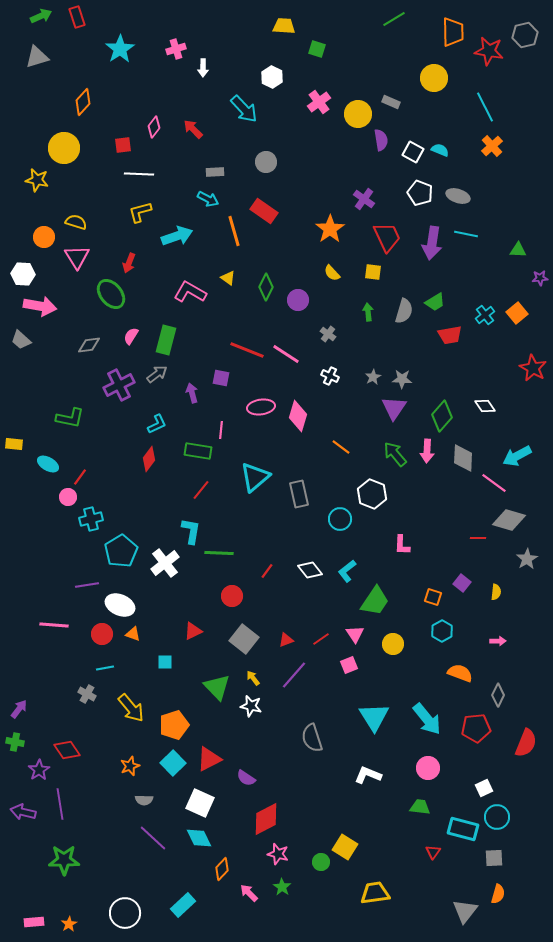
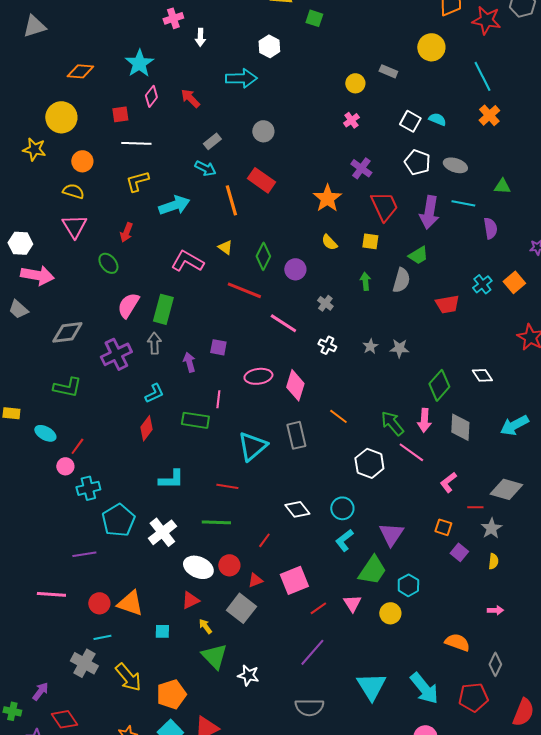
cyan star: (120, 49) -> (139, 63), moved
orange diamond: (83, 102) -> (80, 71), turned 52
pink cross: (319, 102) -> (351, 120), moved, size x0.7
cyan arrow: (244, 109) -> (241, 78), turned -48
yellow circle: (358, 114) -> (355, 83), size x0.7
purple semicircle: (381, 140) -> (490, 228), moved
gray rectangle: (215, 172) -> (212, 141), turned -36
orange circle: (44, 237) -> (82, 161), moved
green triangle: (518, 250) -> (502, 186), moved
green ellipse: (111, 294) -> (108, 263), size x0.7
green trapezoid: (435, 302) -> (418, 255), moved
pink semicircle: (131, 336) -> (128, 305), size x1.5
gray diamond: (89, 345) -> (67, 332), moved, size x1.4
red line: (247, 350) -> (244, 290), moved
gray arrow: (157, 374) -> (154, 343), turned -55
purple triangle: (394, 408) -> (391, 534), moved
pink line: (494, 483) -> (411, 452), moved
red line: (201, 490) -> (227, 486), moved, turned 60
gray rectangle: (299, 494) -> (296, 435), moved
cyan circle: (340, 519) -> (342, 508), moved
cyan L-shape: (191, 531) -> (171, 479), moved, turned 80
pink L-shape: (402, 545) -> (448, 482), moved, turned 50
gray star: (527, 559) -> (491, 528), moved
white diamond: (310, 570) -> (297, 509), moved
orange square: (433, 597) -> (443, 527), moved
white ellipse: (120, 605) -> (198, 567), moved
cyan hexagon: (442, 631) -> (408, 585), moved
orange triangle: (133, 634) -> (130, 603), size x1.8
red triangle: (286, 640) -> (255, 580), moved
pink square: (349, 665) -> (294, 580), moved, size x1.6
purple line: (294, 675) -> (312, 652), moved
yellow arrow: (253, 678) -> (205, 626), moved
gray cross: (87, 694) -> (84, 663), size x1.5
purple arrow: (19, 709) -> (40, 691), moved
gray semicircle: (312, 738) -> (309, 707), turned -72

